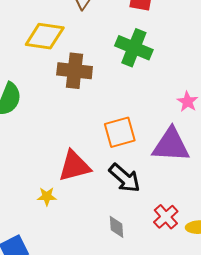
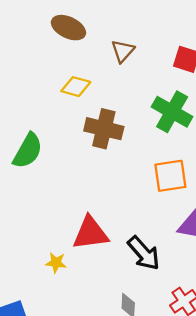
yellow diamond: (45, 36) -> (76, 87), size x0.7
orange square: (120, 132) -> (170, 176), moved

